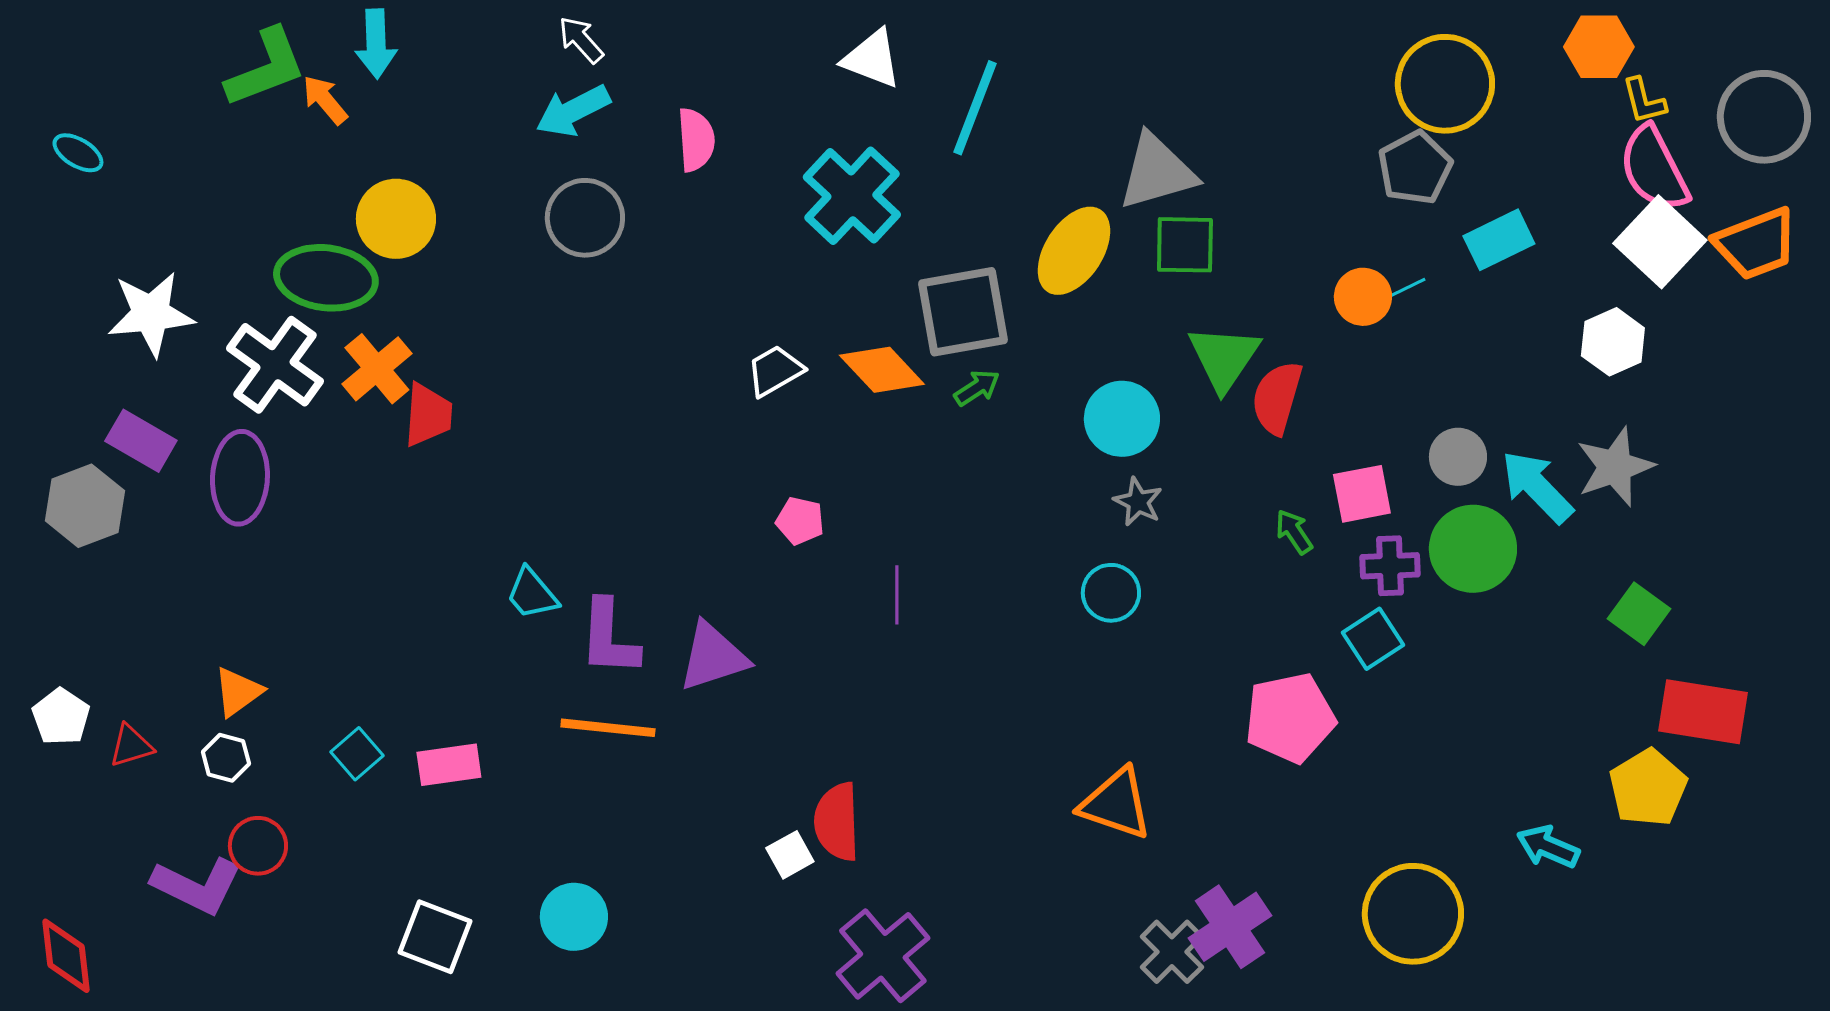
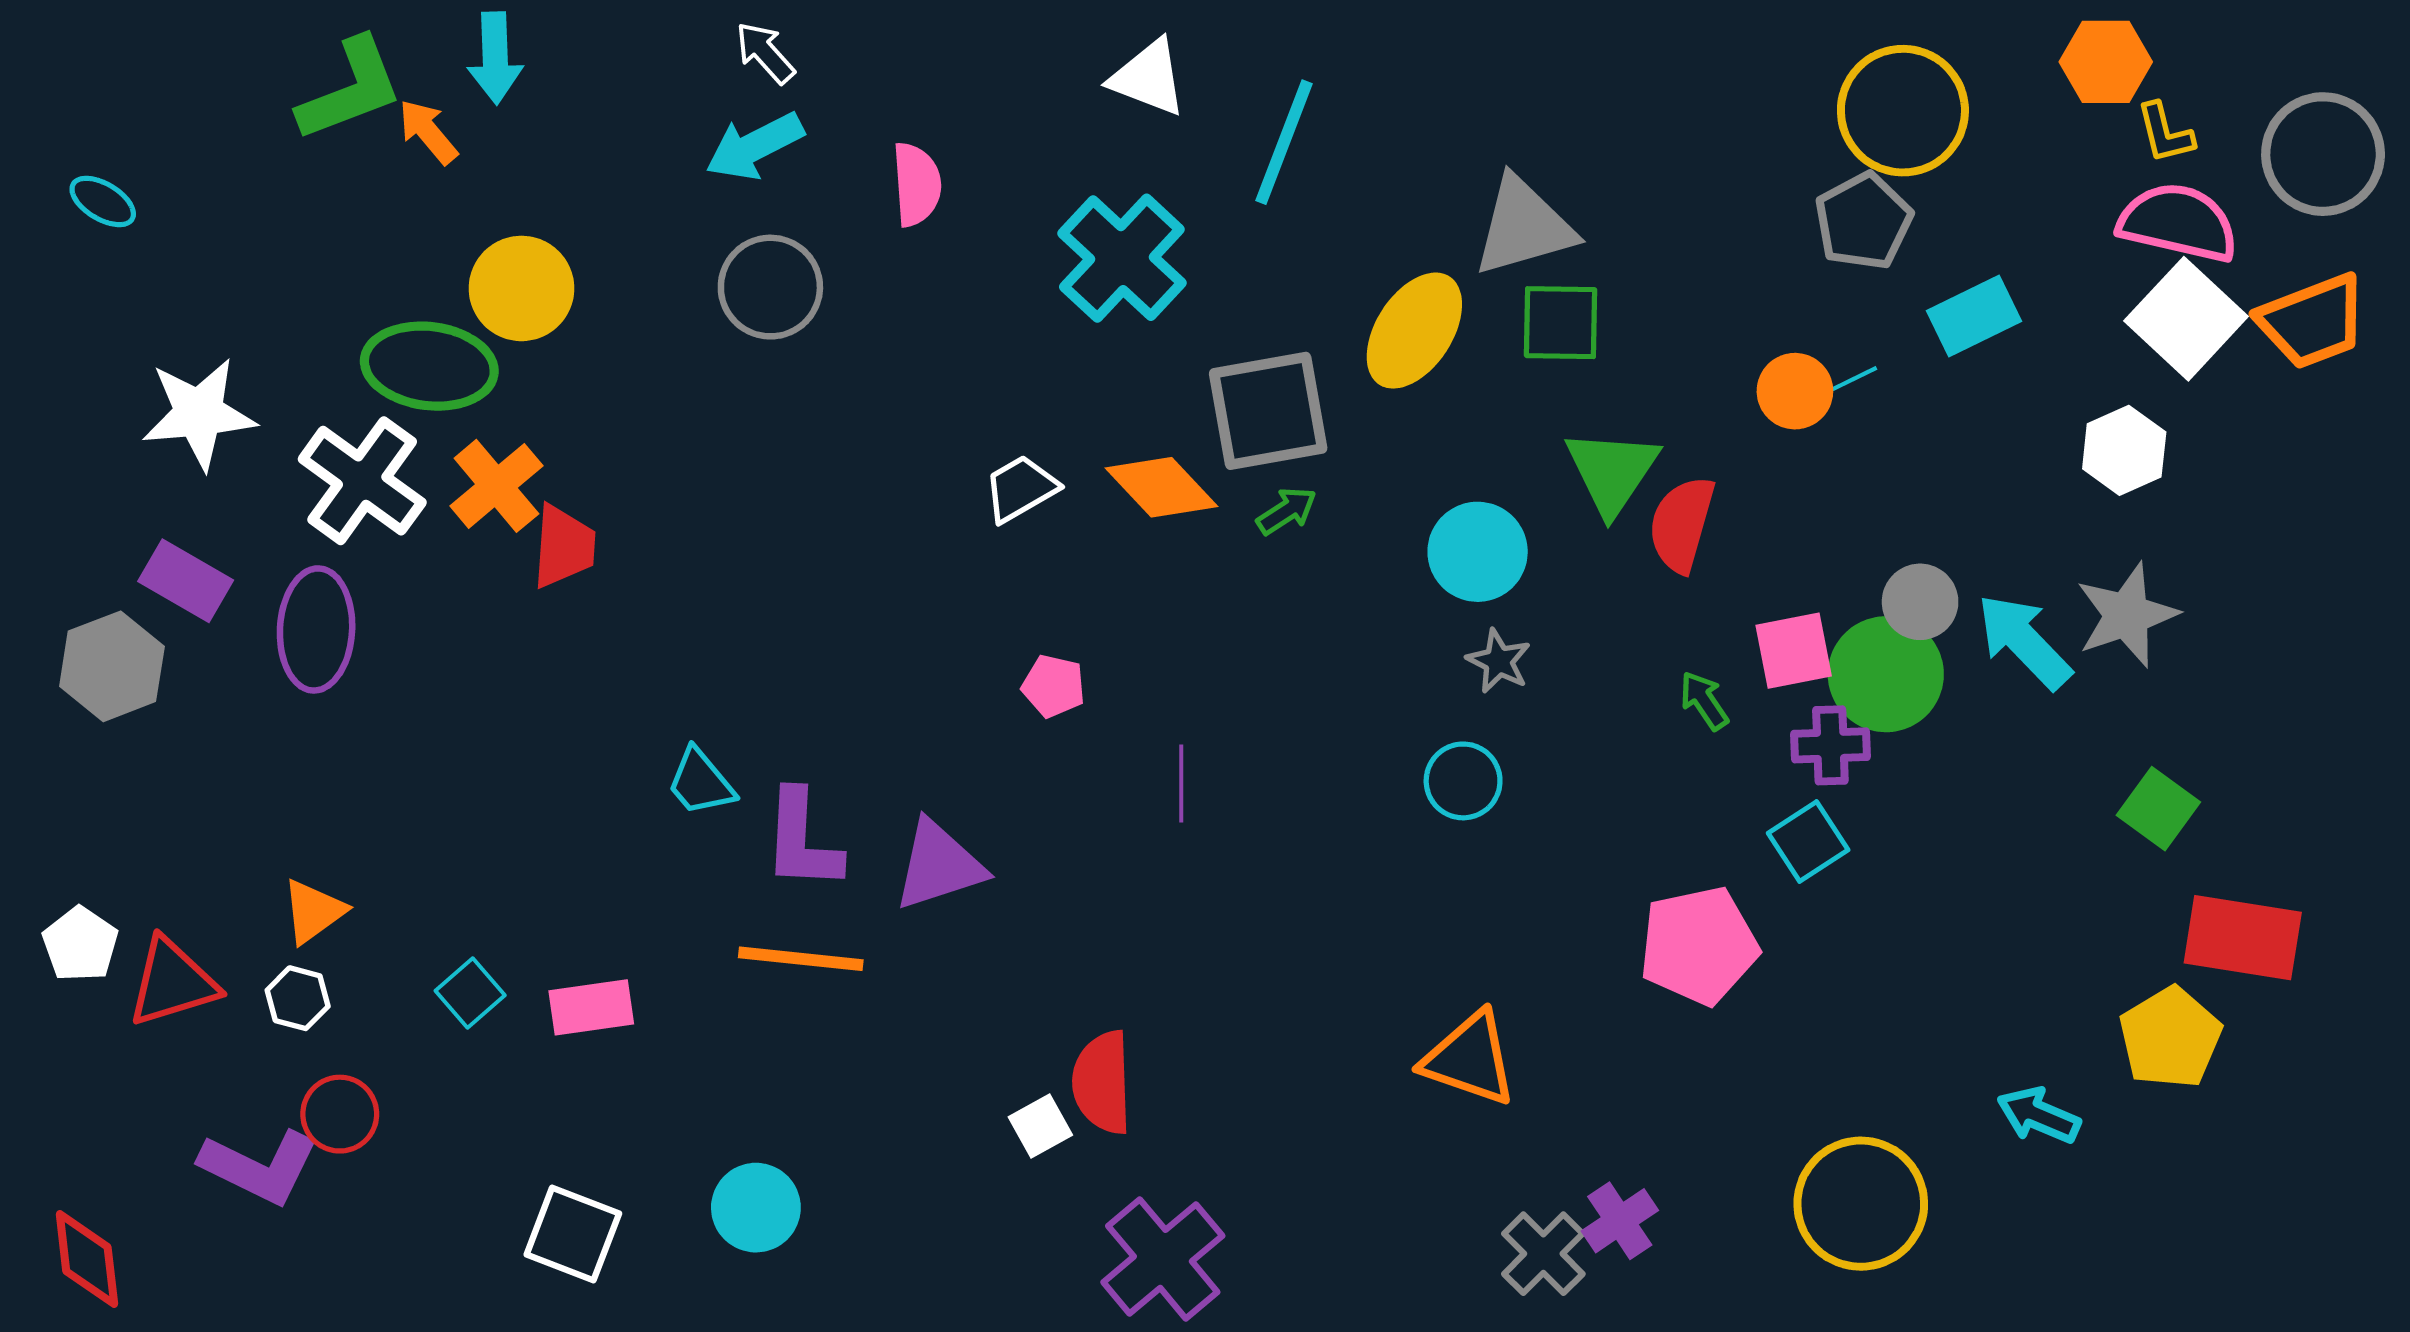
pink semicircle: (1654, 169) -> (2178, 223), turned 130
green circle: (1473, 549) -> (1886, 674), moved
red triangle: (131, 746) -> (173, 982), size x1.6
purple cross: (1230, 927) -> (1620, 1221), size x0.7

